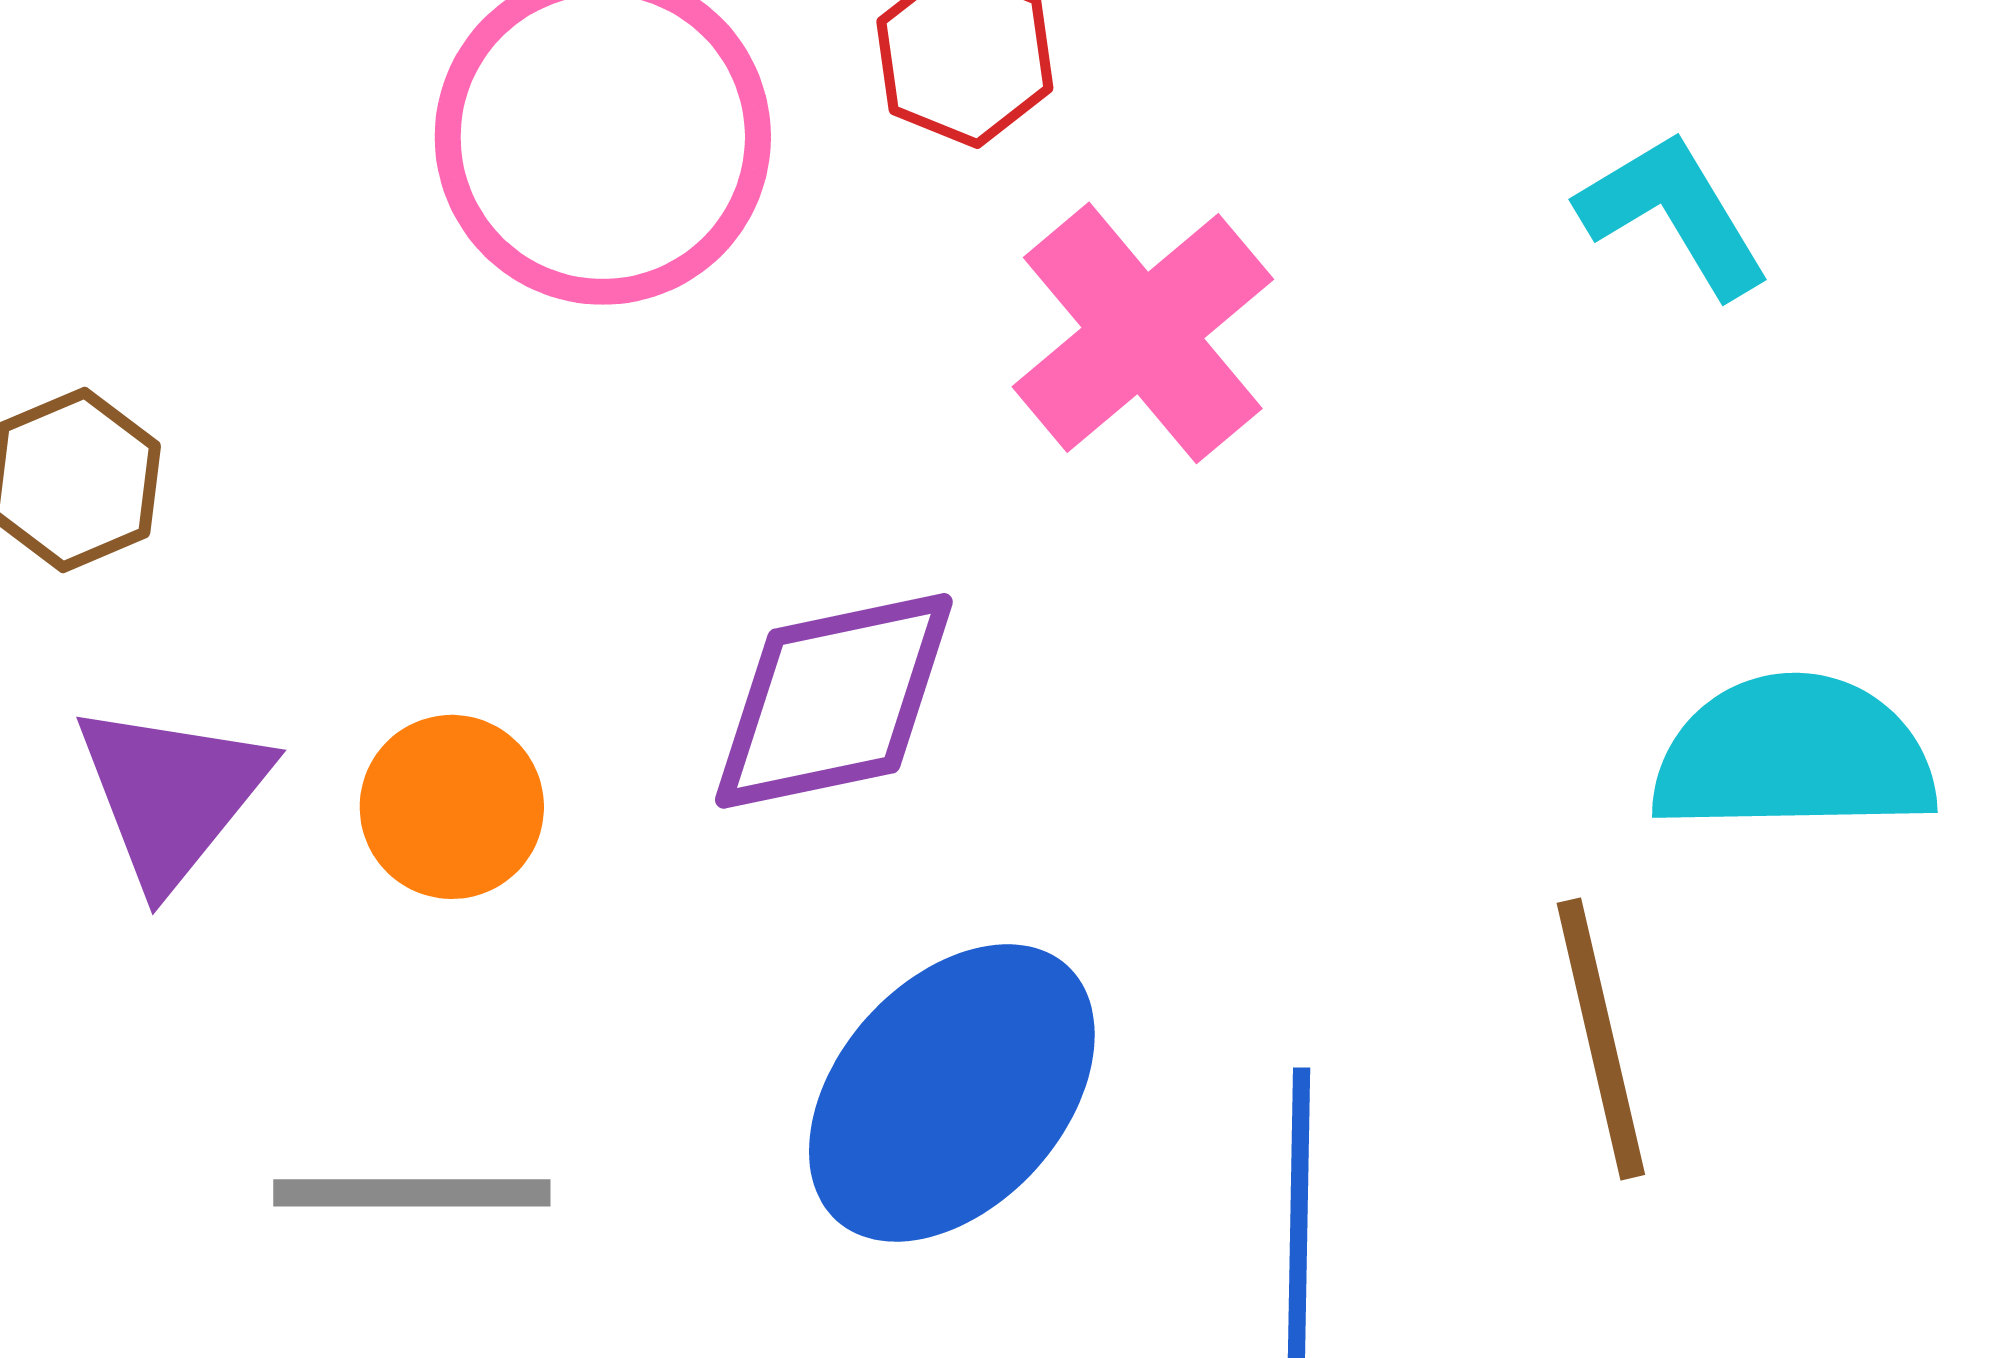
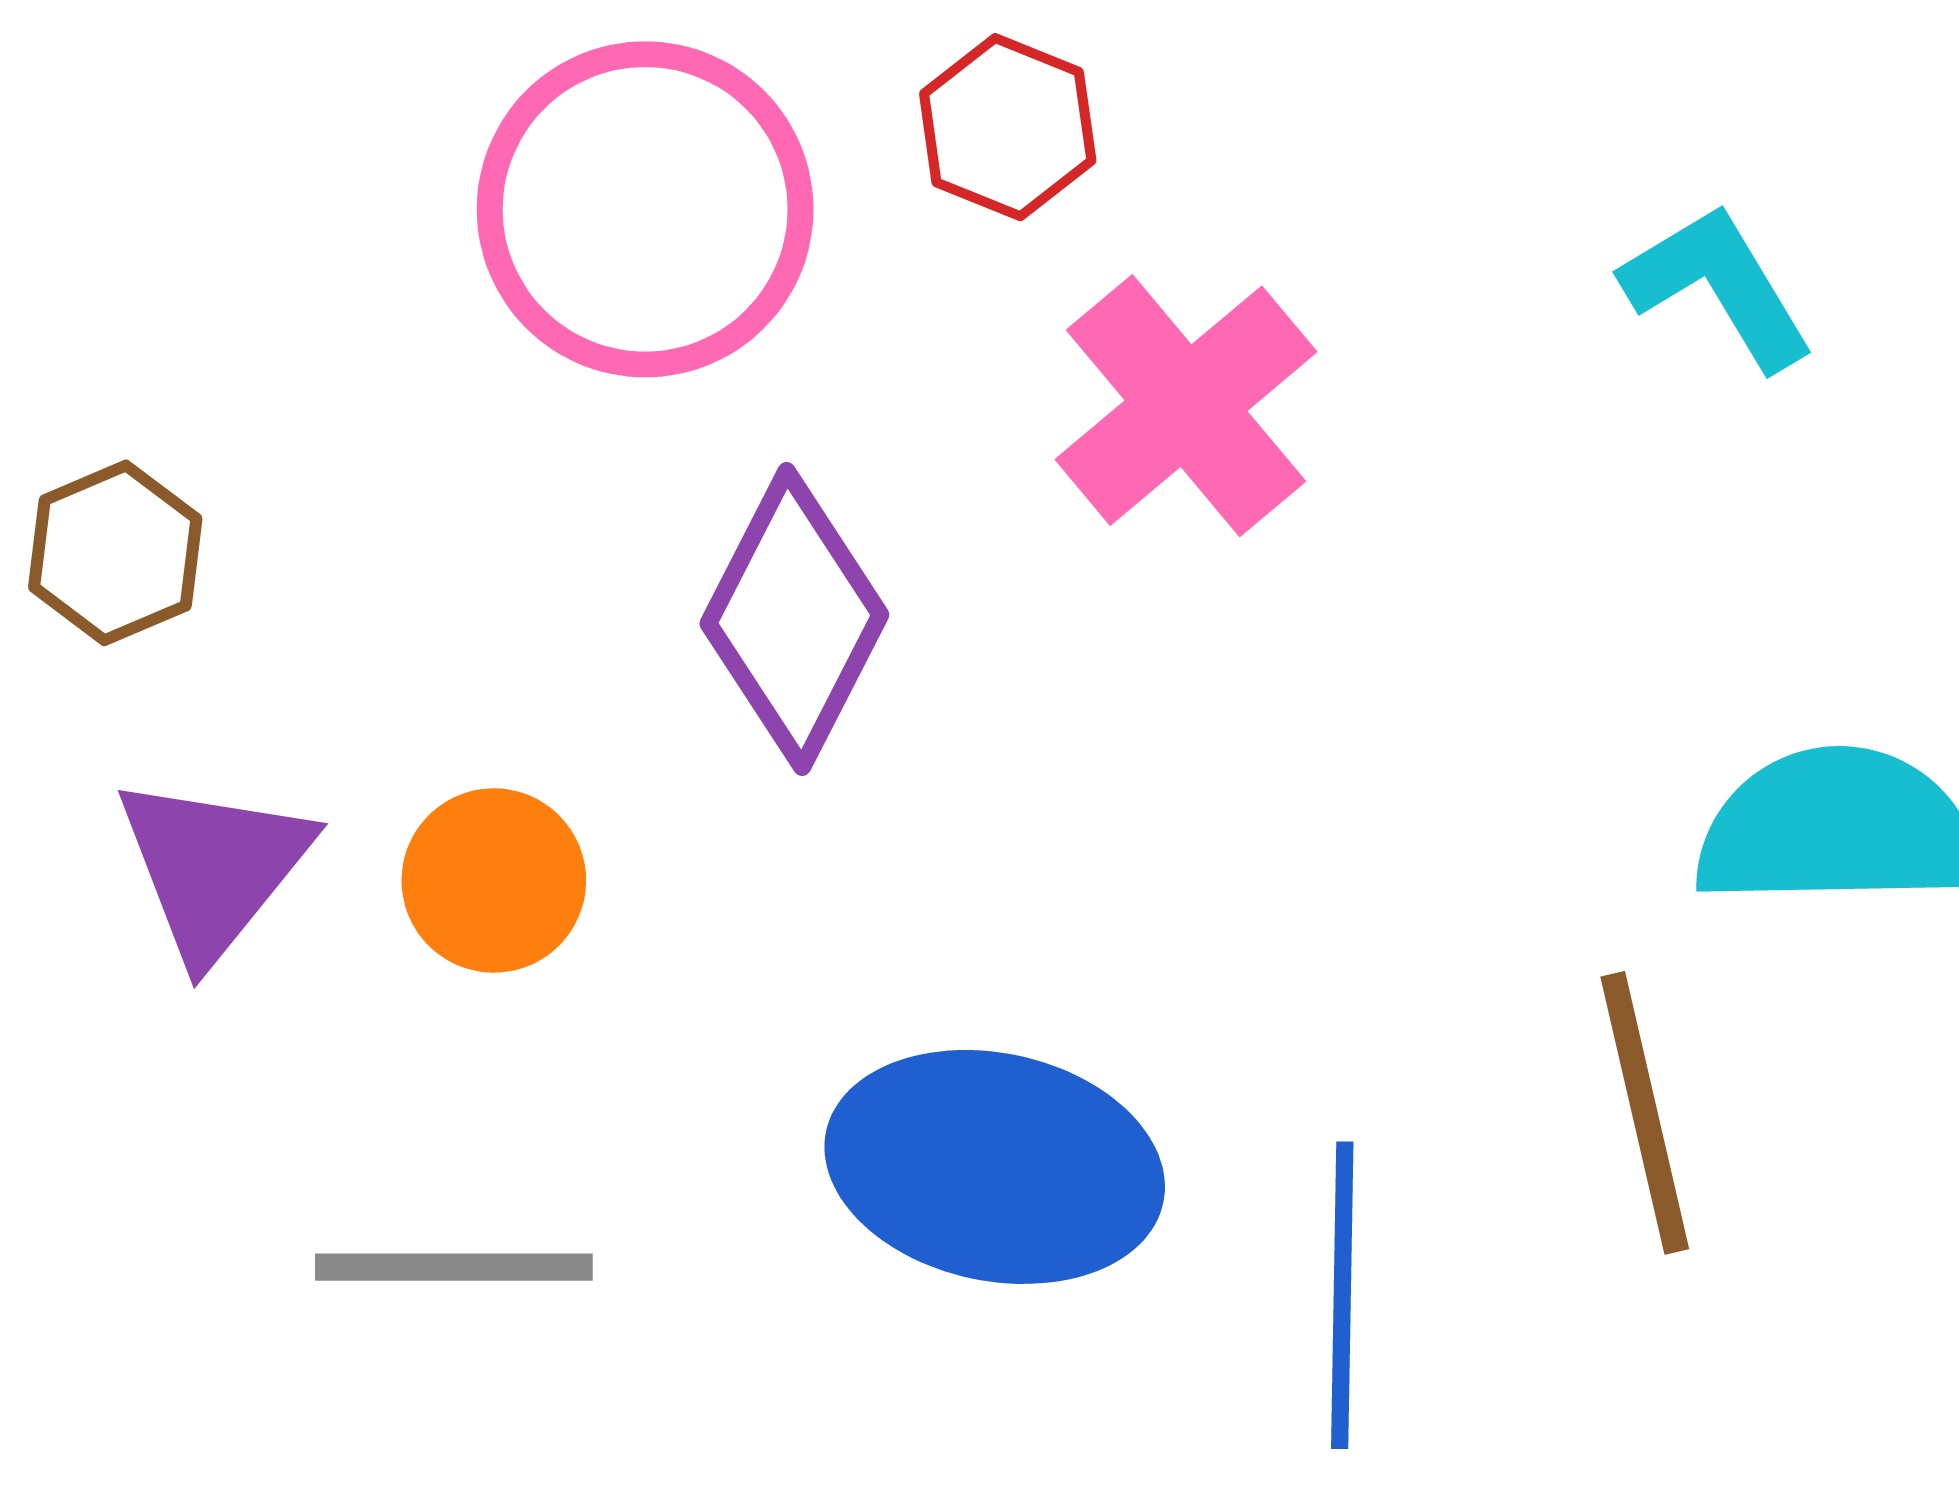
purple diamond: (834, 701) -> (794, 619), moved, turned -51
blue ellipse: (952, 1093) -> (995, 1167), turned 60

